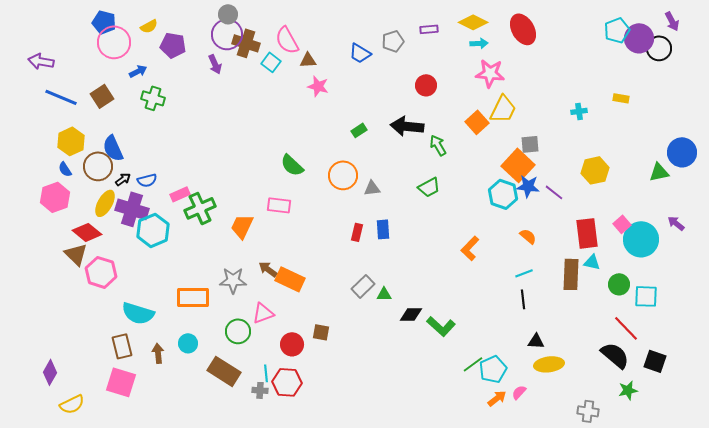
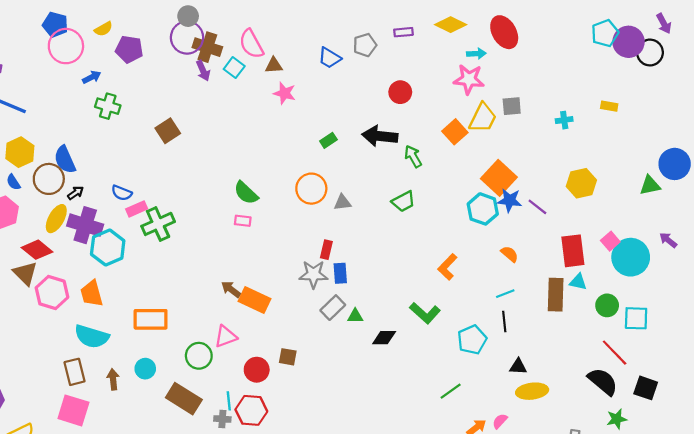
cyan arrow: (479, 43) -> (476, 54), moved
purple arrow: (215, 64) -> (203, 71), moved
brown square: (102, 96) -> (168, 131), moved
gray square: (530, 144) -> (512, 106), moved
green semicircle: (292, 165) -> (246, 193), moved
blue semicircle: (147, 180) -> (122, 193), moved, turned 36
pink rectangle: (279, 205) -> (243, 221), size x0.7
orange trapezoid: (242, 226) -> (92, 294), moved, turned -40
blue rectangle: (383, 229) -> (340, 273), moved
gray star: (233, 280) -> (313, 274), moved
green L-shape: (441, 326) -> (425, 313), moved
cyan pentagon: (493, 369) -> (472, 340), moved

